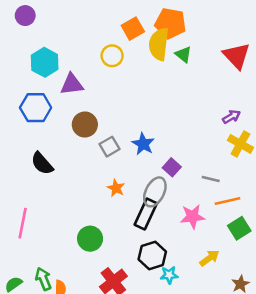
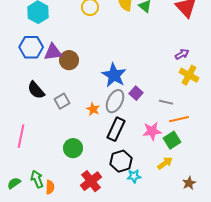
purple triangle: (72, 84) -> (53, 52), moved
blue star: (143, 144) -> (114, 75), size x1.4
gray square: (109, 147) -> (62, 101), moved
gray ellipse: (155, 192) -> (115, 101), moved
green square: (239, 228) -> (172, 140), moved

